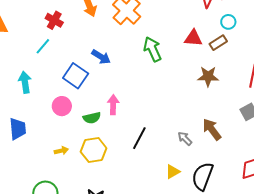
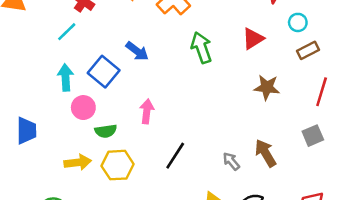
red triangle: (193, 38) -> (253, 39), turned -42
brown rectangle: (218, 43) -> (308, 50), moved
cyan arrow: (25, 82) -> (66, 78), moved
green semicircle: (92, 118) -> (106, 131), moved
yellow arrow: (61, 151) -> (78, 162), size x1.5

